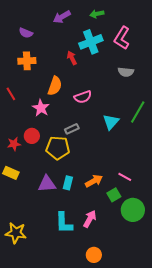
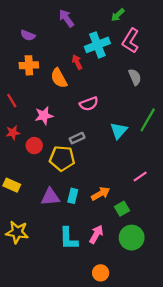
green arrow: (97, 14) -> (118, 15), moved, turned -32
purple arrow: (62, 17) -> (66, 18), turned 84
gray semicircle: (126, 72) -> (135, 77), turned -119
orange semicircle: (55, 86) -> (59, 78), moved, turned 132
pink star: (41, 108) -> (44, 116), turned 30
red star: (14, 144) -> (13, 133), moved
pink line: (125, 177) -> (140, 177), moved, turned -64
green circle: (133, 210) -> (132, 238), moved
yellow star: (16, 233) -> (17, 232), moved

